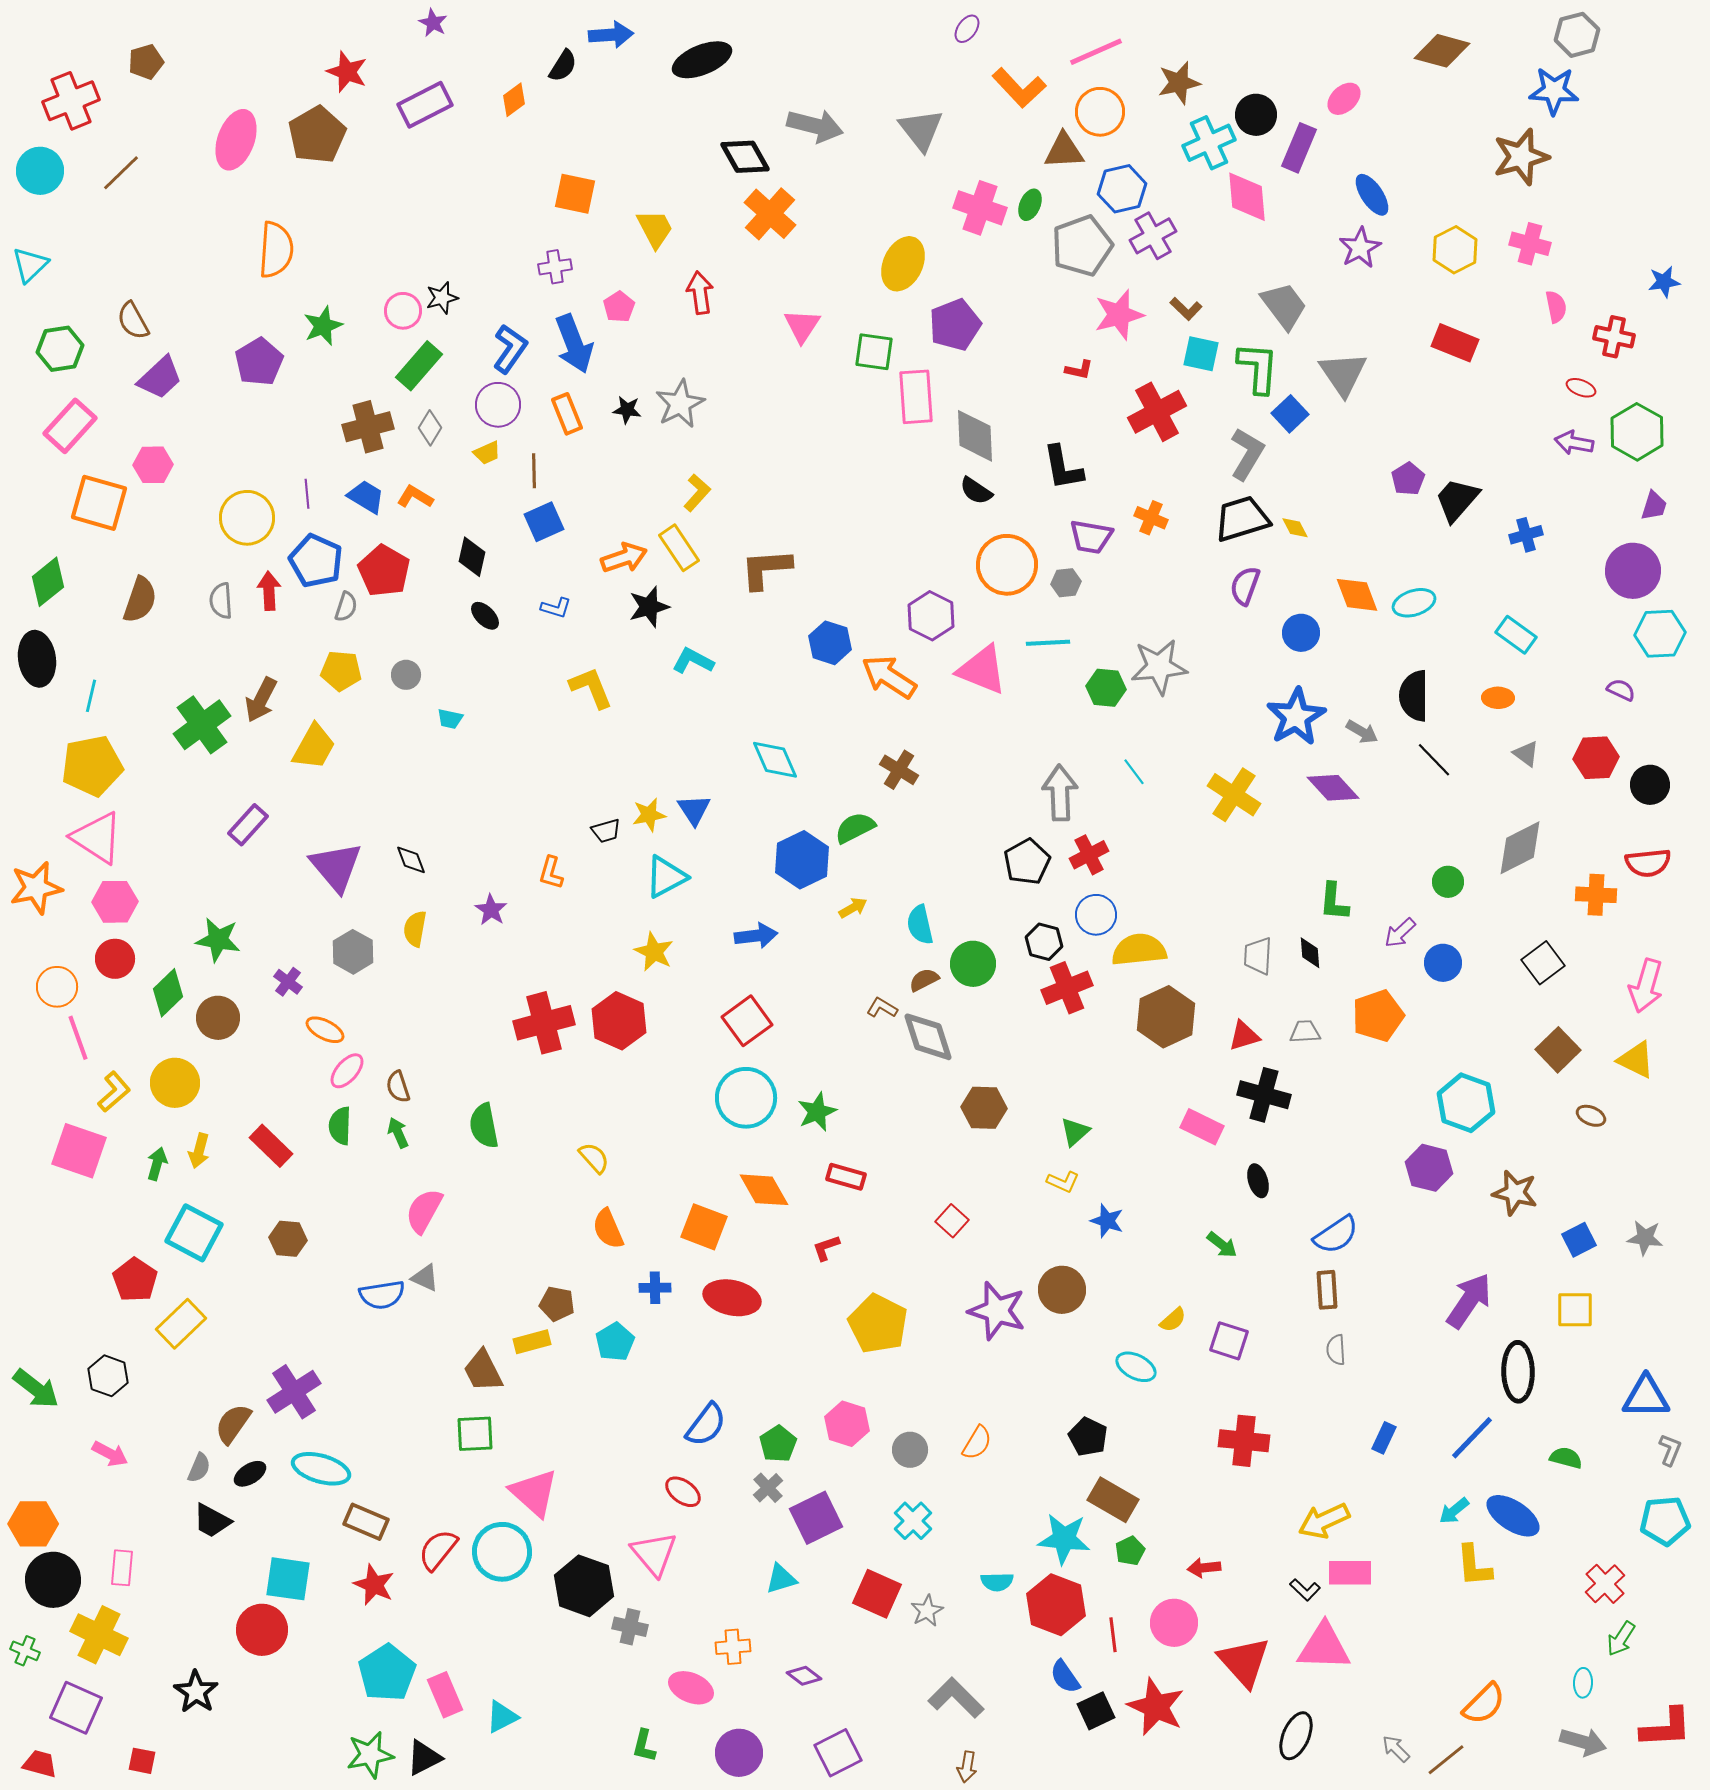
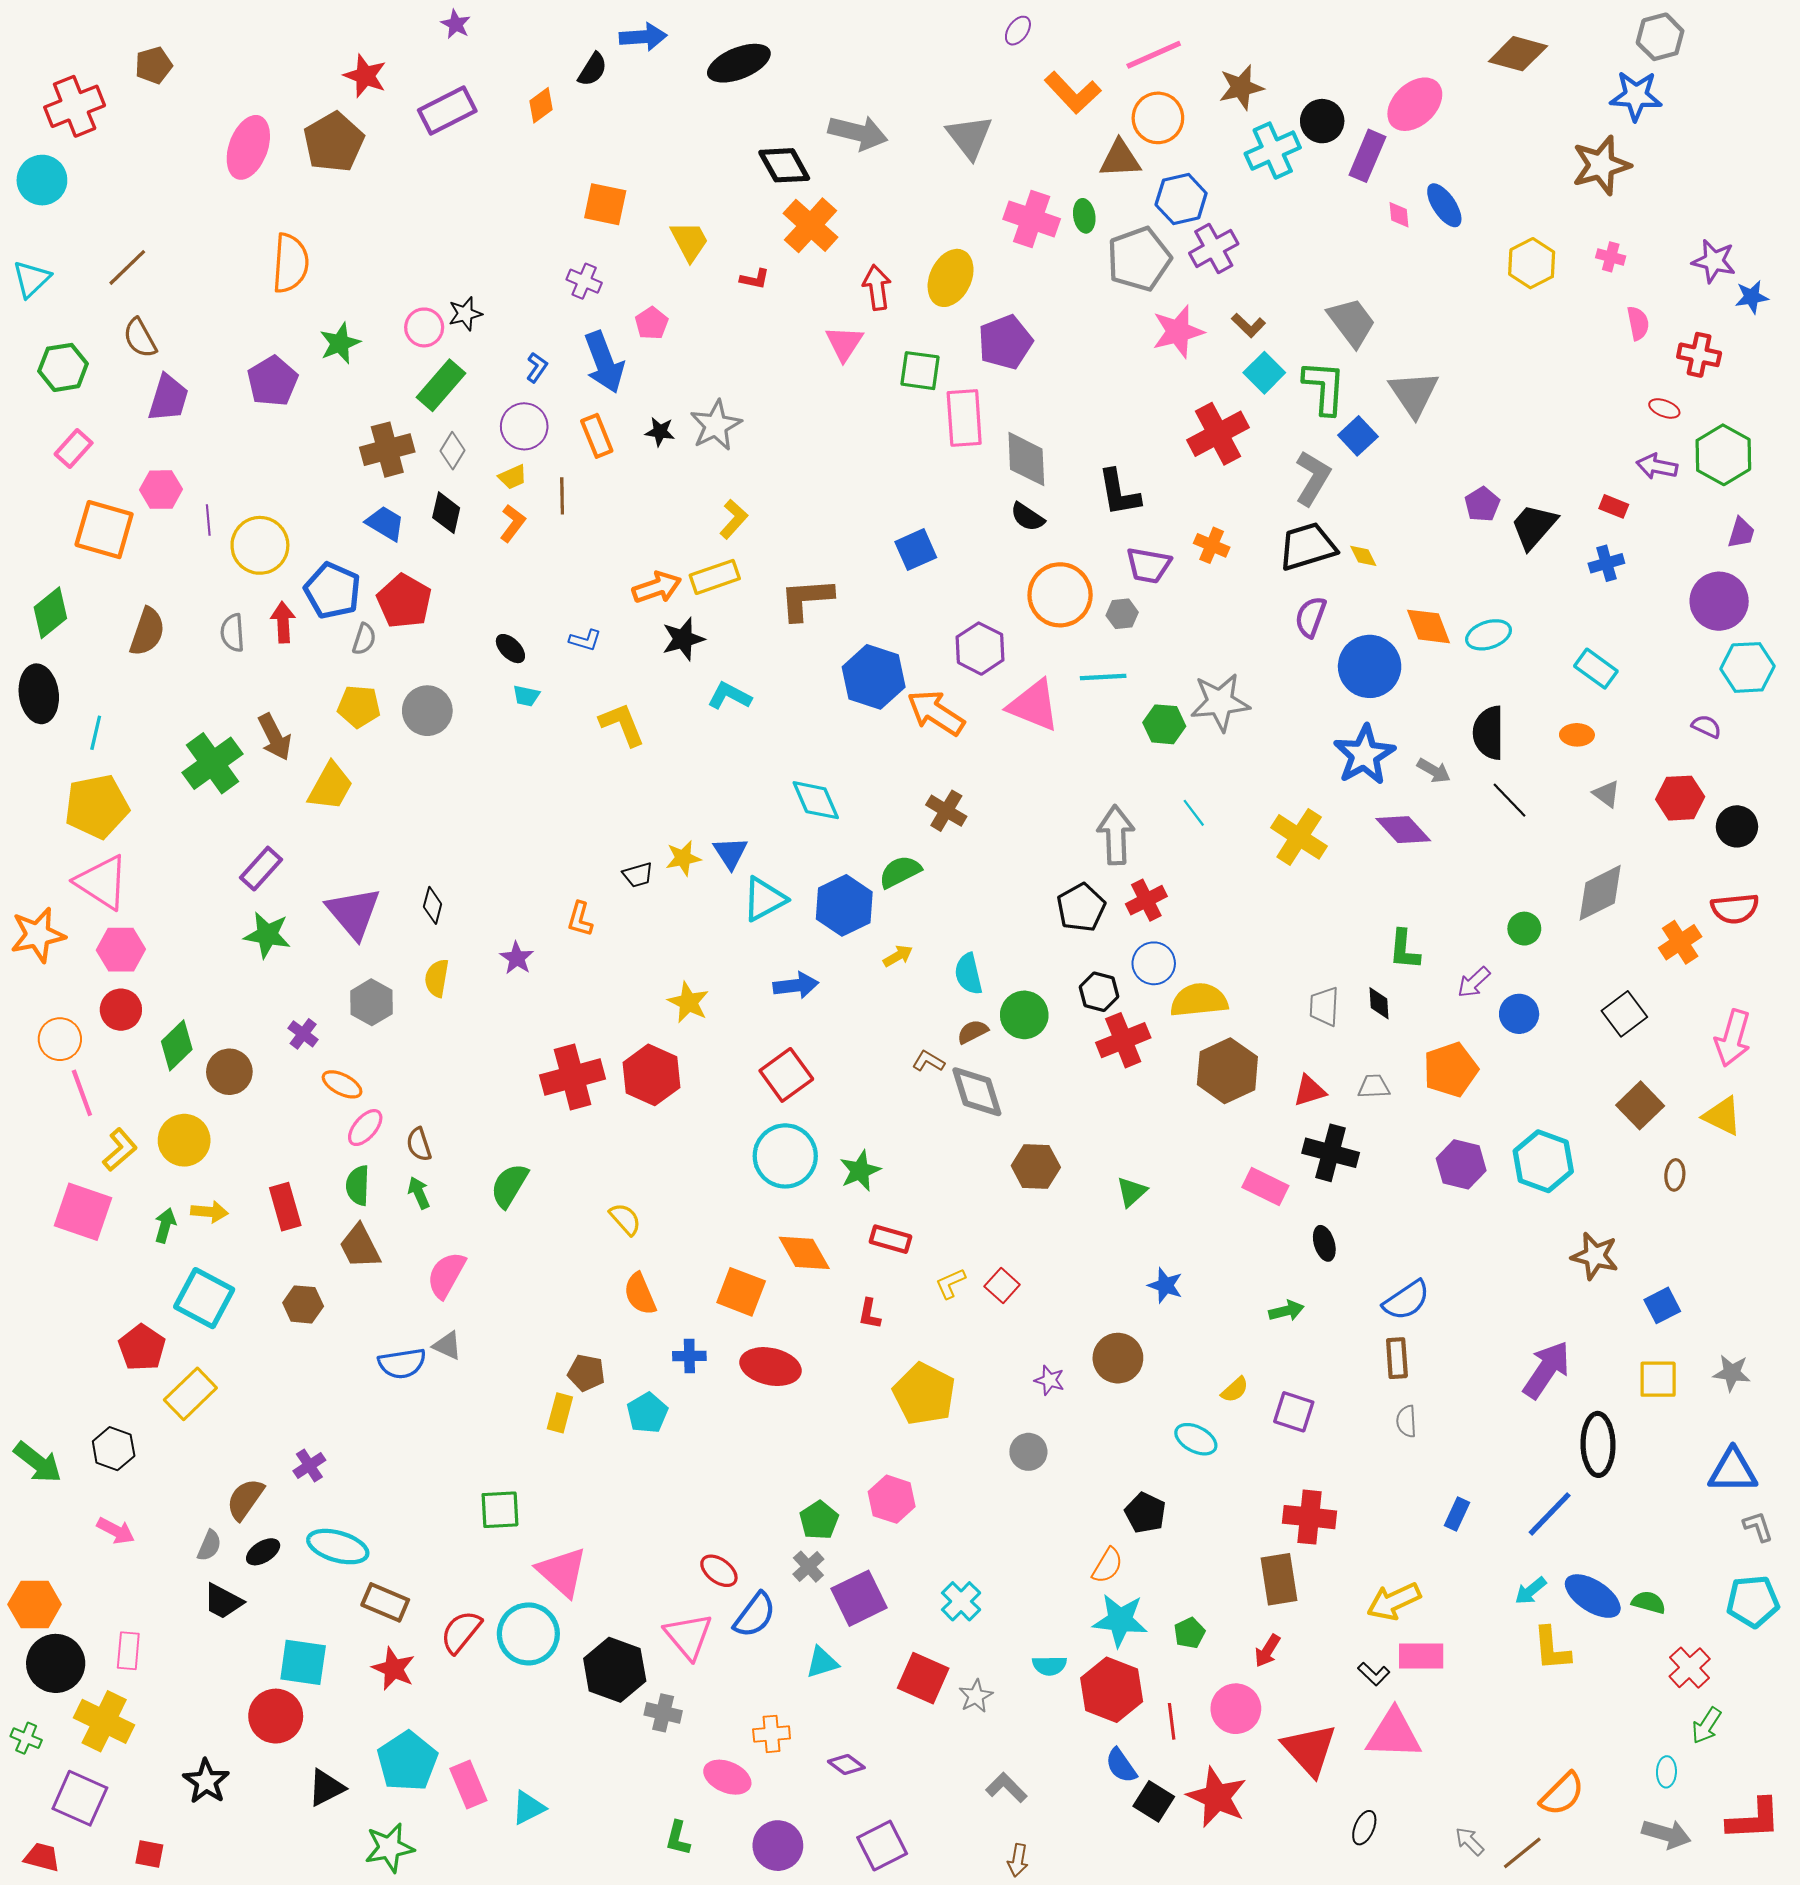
pink ellipse: (1344, 99) -> (1415, 104), size x1.6
brown line: (121, 173) -> (127, 267), moved
pink diamond: (1247, 197) -> (1399, 215), moved, size x0.5
green ellipse: (1030, 205) -> (1084, 216), turned -32
pink cross: (1530, 244) -> (1611, 257), size x0.7
purple star: (1360, 248) -> (1714, 261), moved, turned -30
purple cross: (555, 267) -> (584, 281), turned 32
red arrow: (700, 293) -> (877, 287), moved
red rectangle: (1455, 343) -> (1614, 506), moved, size x0.6
blue L-shape: (510, 349) -> (537, 367), size x0.6
cyan square: (1201, 354) -> (1264, 373), turned 33
red L-shape: (1079, 370) -> (755, 279), moved
purple trapezoid: (160, 378) -> (168, 398), turned -30
pink rectangle: (70, 426) -> (74, 448), size x0.7
purple line: (307, 494) -> (208, 520), moved
orange L-shape: (415, 497) -> (513, 523), moved, turned 96
blue square: (544, 522) -> (916, 550), moved
yellow rectangle: (679, 548) -> (715, 577), turned -75
black diamond: (472, 557) -> (446, 513), moved
blue circle: (1301, 633) -> (1370, 666), size x1.6
blue hexagon: (830, 643) -> (874, 677), size x1.4
gray circle: (406, 675) -> (427, 711), size x1.6
brown arrow: (261, 700) -> (275, 737), turned -54
cyan trapezoid: (450, 719) -> (526, 696), moved
black diamond: (411, 860) -> (433, 905), turned 36
cyan triangle: (666, 877) -> (764, 899), moved
orange cross: (1596, 895) -> (1680, 942), turned -36
green star: (218, 940) -> (267, 935), moved
brown ellipse: (1591, 1116) -> (1675, 1175), turned 72
green semicircle: (484, 1126) -> (509, 1185), turned 42
red rectangle: (271, 1146) -> (285, 1207), turned 30
yellow arrow: (199, 1151) -> (209, 1212), turned -100
purple hexagon: (1429, 1168) -> (1461, 1164), moved
yellow L-shape: (1063, 1182) -> (951, 1283), moved, turned 132
gray star: (1645, 1238) -> (1732, 1373), moved
green arrow: (1222, 1245) -> (1286, 1311), turned -52
red L-shape: (826, 1248) -> (869, 1314), turned -60
purple star: (997, 1311) -> (1049, 1380), size x0.5
yellow rectangle: (532, 1342) -> (560, 1413), turned -60
brown trapezoid: (483, 1371) -> (360, 1247), moved
purple cross: (294, 1392) -> (309, 1465), size x0.6
blue semicircle: (706, 1425) -> (755, 1615), moved
orange semicircle: (977, 1443) -> (1107, 1566), moved
gray circle: (910, 1450) -> (1028, 1452), moved
gray L-shape: (1670, 1450) -> (1758, 1527), turned -40
green semicircle: (1566, 1458) -> (1649, 1602), moved
brown rectangle: (1113, 1500) -> (1279, 1579), moved, turned 51
red arrow: (1204, 1568) -> (1267, 1651), turned -52
gray L-shape: (956, 1698) -> (1006, 1788), size x0.7
black square: (1096, 1711) -> (1154, 1801), turned -33
black ellipse: (1296, 1736) -> (1364, 1828), size x0.7
black triangle: (424, 1758) -> (326, 1788), moved

